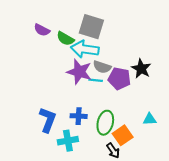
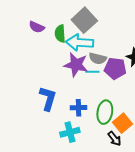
gray square: (91, 27) -> (84, 20), turned 35
green semicircle: (65, 39) -> (60, 34), turned 60
blue L-shape: (48, 120) -> (48, 98), moved

